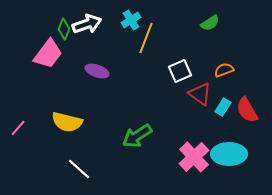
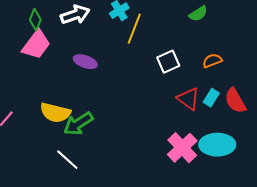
green diamond: (64, 29) -> (35, 20), moved
red triangle: (200, 94) -> (188, 99), moved
green arrow: (137, 136) -> (78, 124), moved

